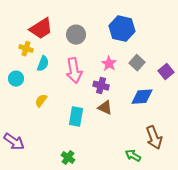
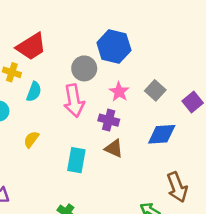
blue hexagon: (122, 29) -> (114, 46), moved
gray circle: (76, 35) -> (84, 68), moved

